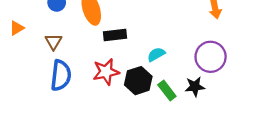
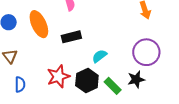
black rectangle: (115, 35) -> (71, 37), moved
blue semicircle: (61, 75) -> (20, 84), size x0.6

